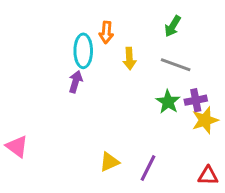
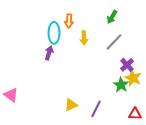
gray line: (176, 65) -> (114, 42), turned -66
purple cross: (196, 100) -> (127, 65), turned -32
green star: (168, 102) -> (121, 85), moved
yellow star: (205, 120) -> (133, 78), turned -30

